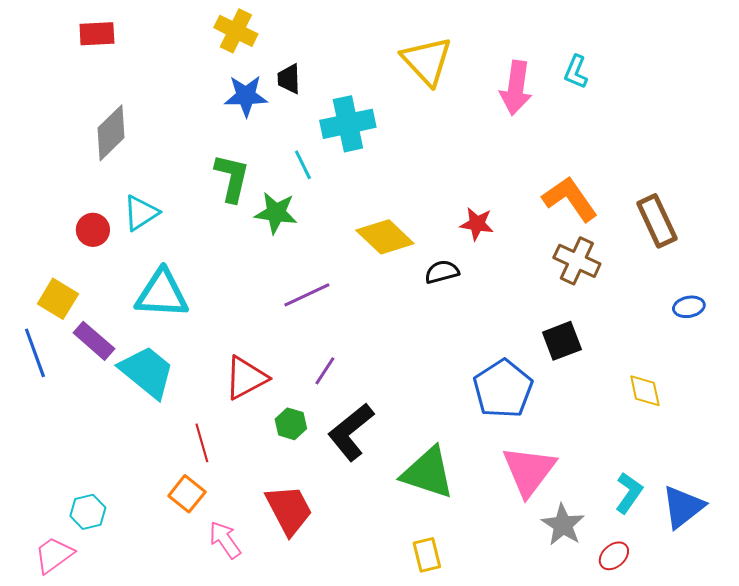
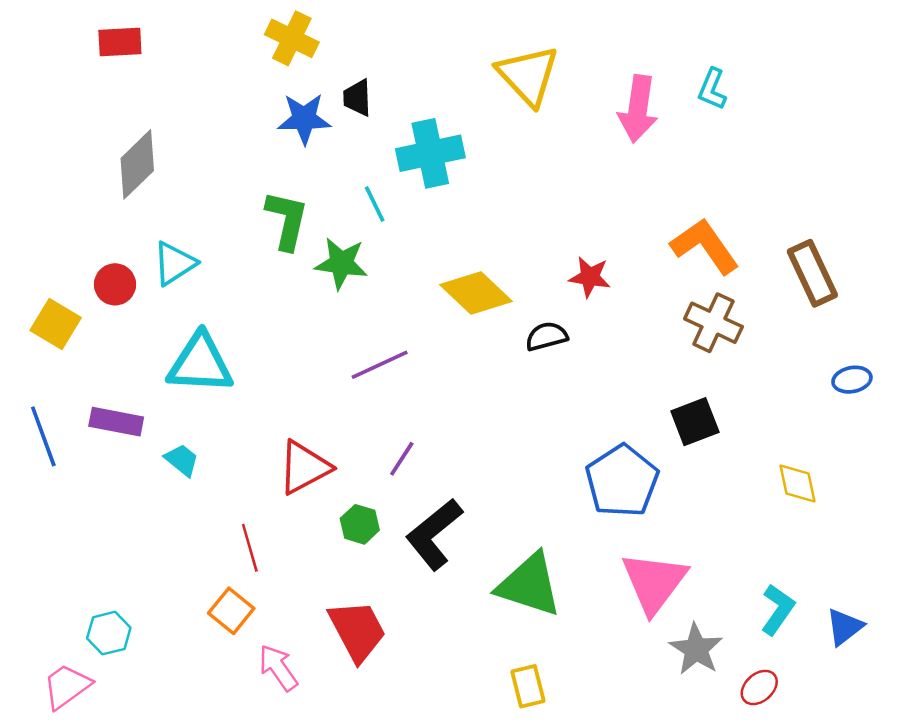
yellow square: (58, 299) -> (56, 324), moved
purple rectangle: (94, 341) -> (116, 422), turned -30
cyan trapezoid: (147, 372) -> (182, 460), size x0.5
blue triangle: (683, 507) -> (845, 627), size x0.7

